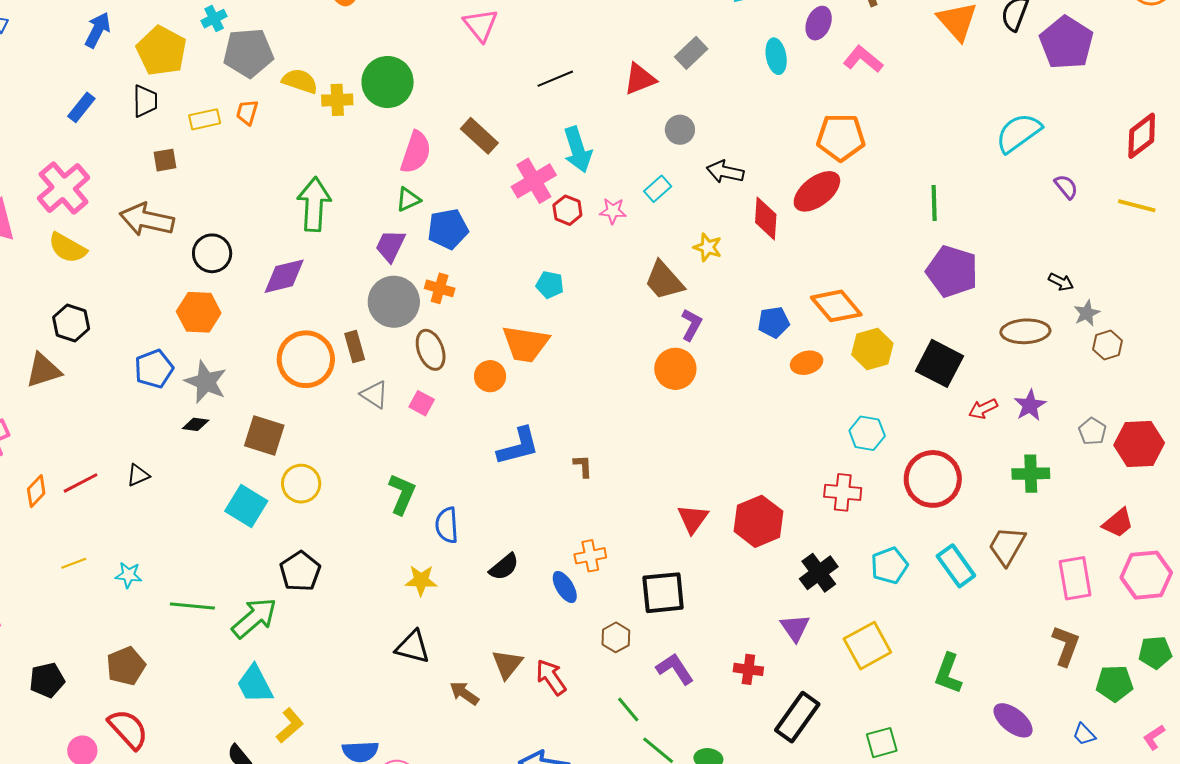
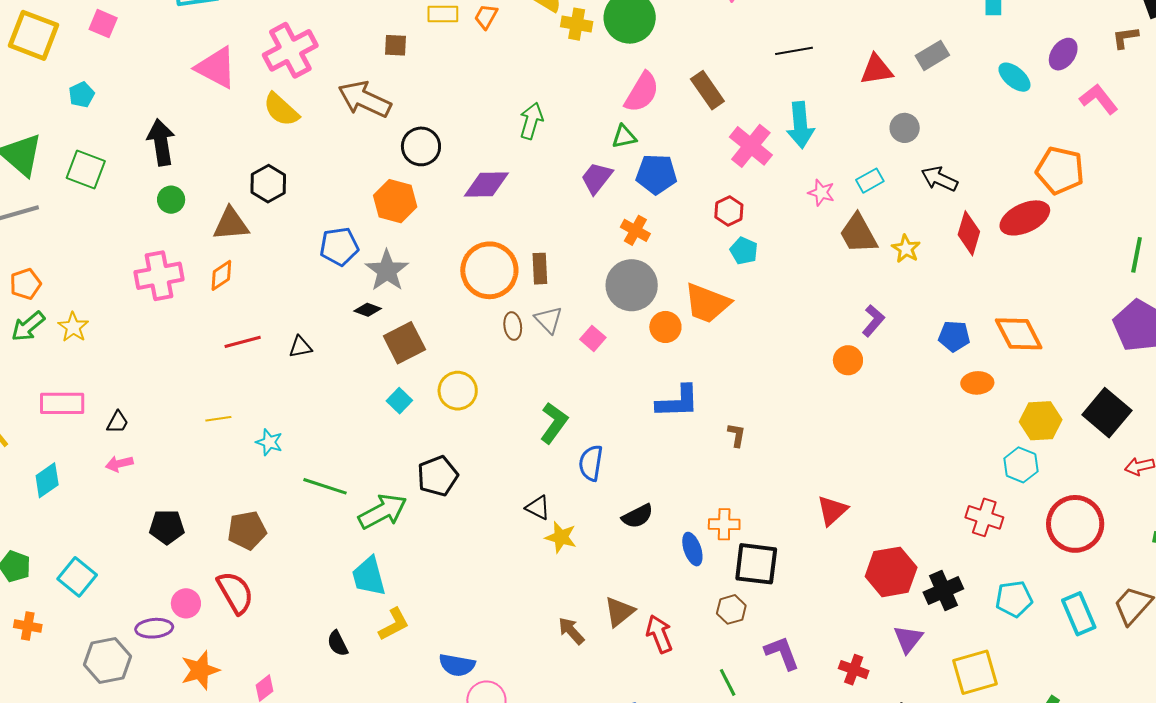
cyan ellipse: (776, 56) -> (1014, 77), turned -52
pink cross: (534, 181) -> (751, 146), turned -33
green arrow: (314, 204) -> (531, 121), size x0.7
red hexagon: (567, 210) -> (729, 211), moved
brown trapezoid: (664, 281) -> (858, 234), moved
gray circle: (394, 302) -> (632, 285), moved
yellow hexagon: (872, 349) -> (1041, 421), moved
brown ellipse: (431, 350) -> (513, 326), moved, size x0.7
orange circle: (675, 369) -> (848, 360), size x0.7
brown square: (264, 436) -> (404, 343), moved, turned 33
orange diamond: (36, 491) -> (221, 275), moved
cyan square: (246, 506) -> (399, 401), size x0.6
red hexagon: (758, 521) -> (891, 572), moved
yellow star: (421, 580) -> (561, 537), moved
black square: (663, 593) -> (756, 564), moved
black triangle: (413, 647) -> (538, 508), moved, size x0.7

